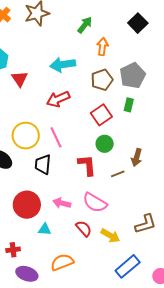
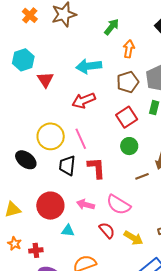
red L-shape: (87, 165) -> (96, 168), moved

